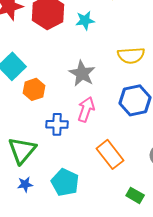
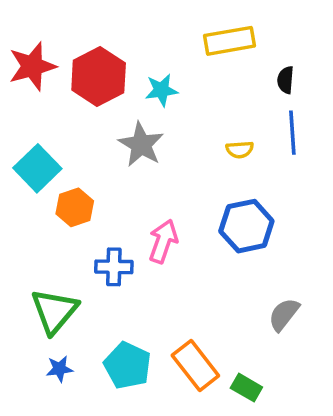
yellow semicircle: (131, 55) -> (240, 150), size x0.6
gray star: (82, 73) -> (141, 144), moved
orange rectangle: (110, 154) -> (195, 365), moved

